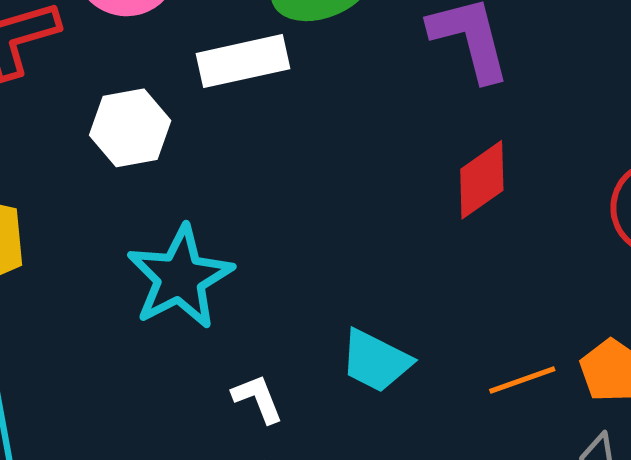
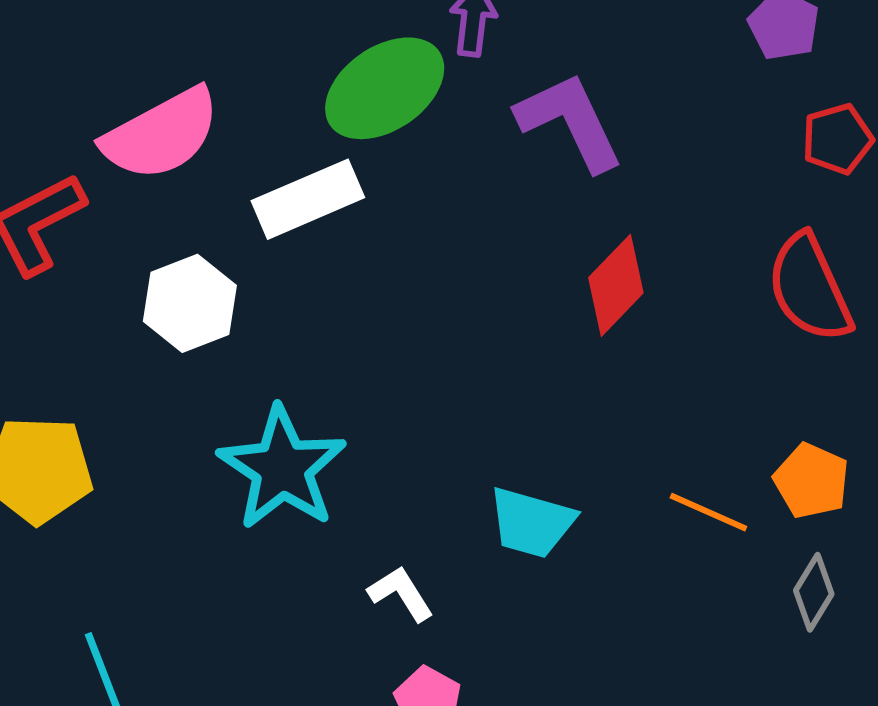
orange line: (522, 380) -> (708, 512), turned 54

